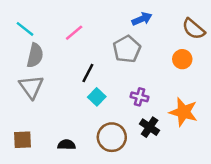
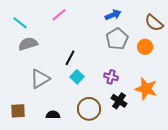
pink line: (74, 33) -> (59, 15), moved
gray pentagon: (127, 49) -> (117, 39), moved
gray semicircle: (35, 55) -> (28, 44), turned -120
gray triangle: (31, 87) -> (40, 79), moved, turned 35

